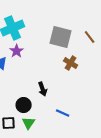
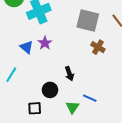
purple star: (17, 51) -> (45, 43), moved
green triangle: (29, 123) -> (72, 107), moved

